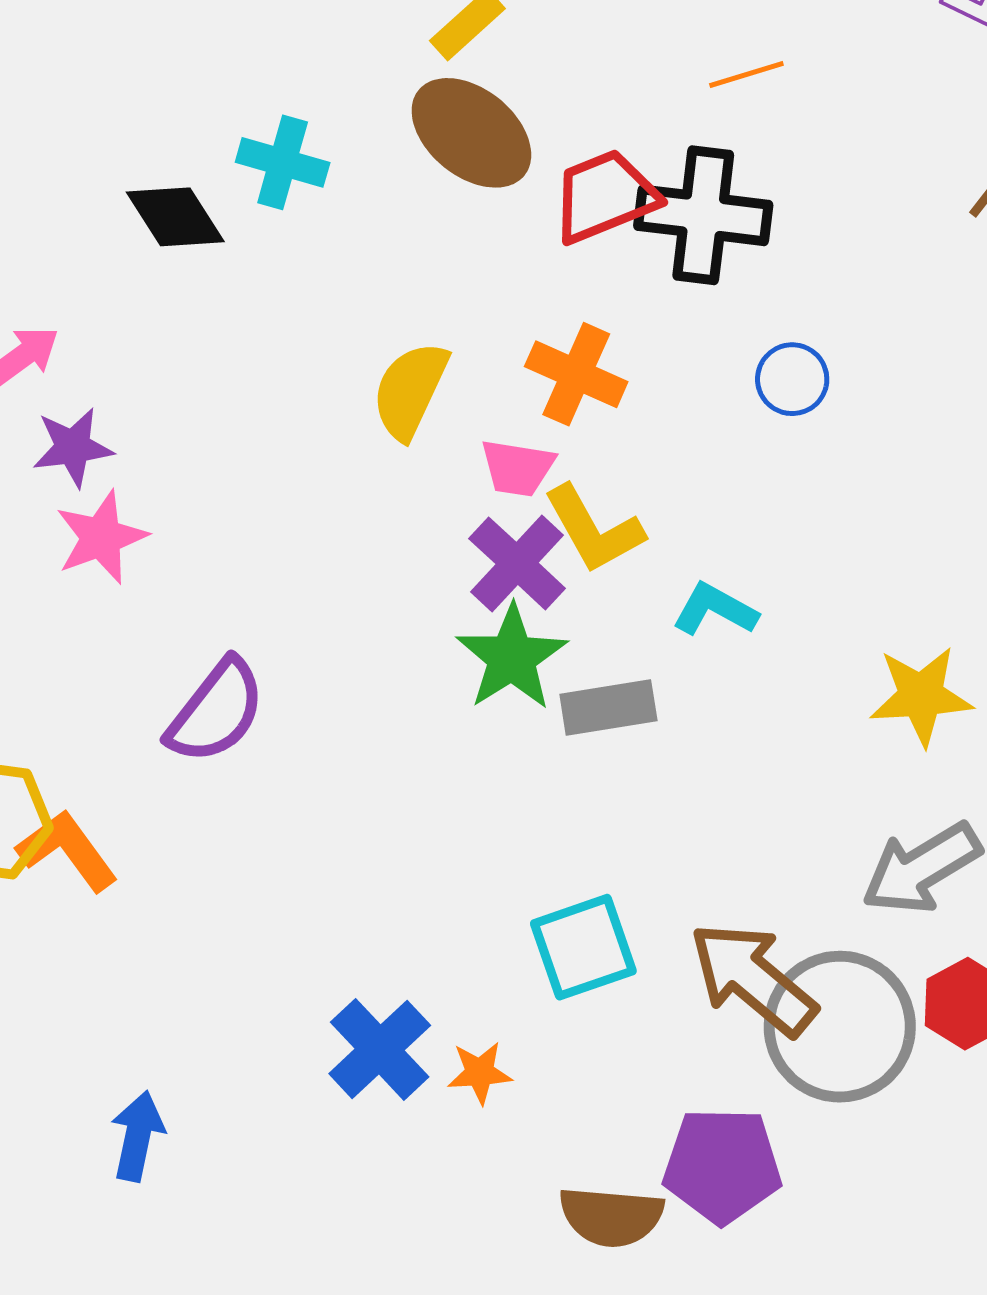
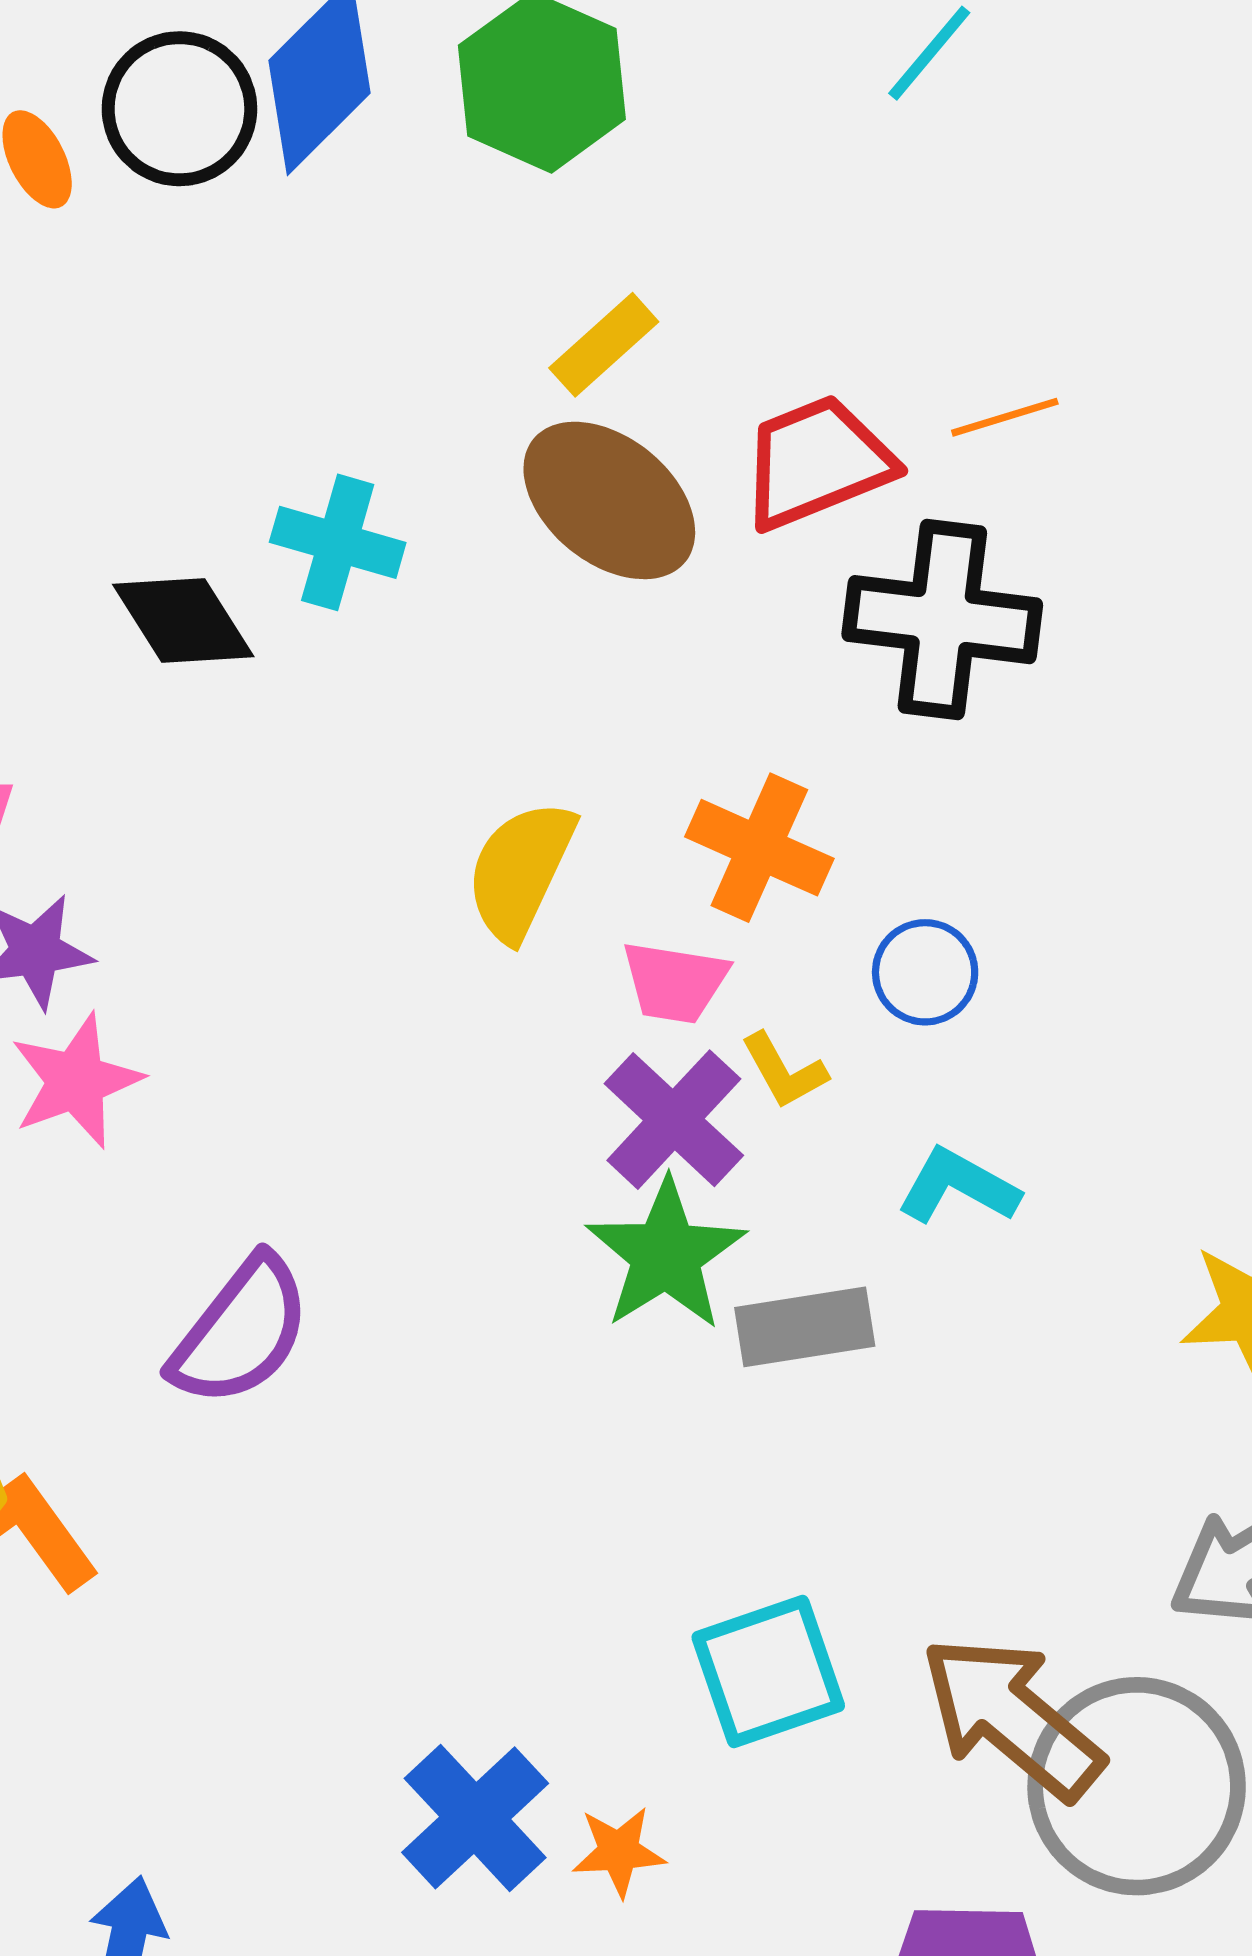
red trapezoid: (605, 196) -> (817, 462), moved
blue circle: (792, 379) -> (925, 972), moved
yellow L-shape: (594, 529) -> (784, 1071), size x0.6

